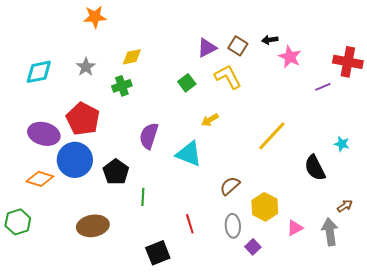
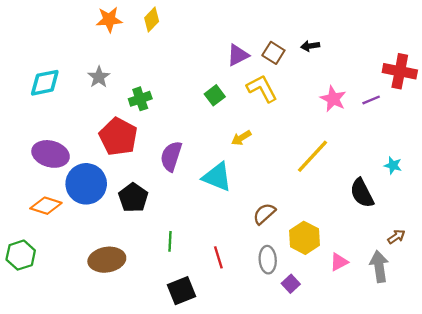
yellow diamond: (132, 57) -> (152, 20), moved, turned -35
pink star: (290, 57) -> (333, 99), moved
red pentagon: (83, 119) -> (118, 137), moved
green line: (143, 197) -> (170, 241), moved

